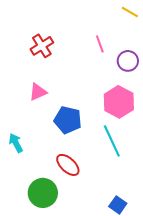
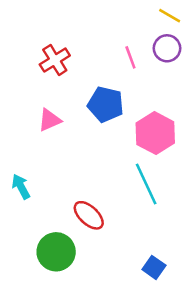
purple circle: (128, 61) -> (167, 48), moved
blue pentagon: (68, 120) -> (106, 104), moved

